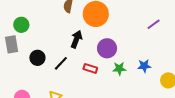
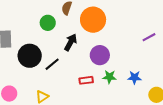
green circle: (21, 25) -> (48, 23), moved
black circle: (37, 58) -> (30, 56), size x1.5
red rectangle: (90, 68) -> (86, 80), moved, turned -32

